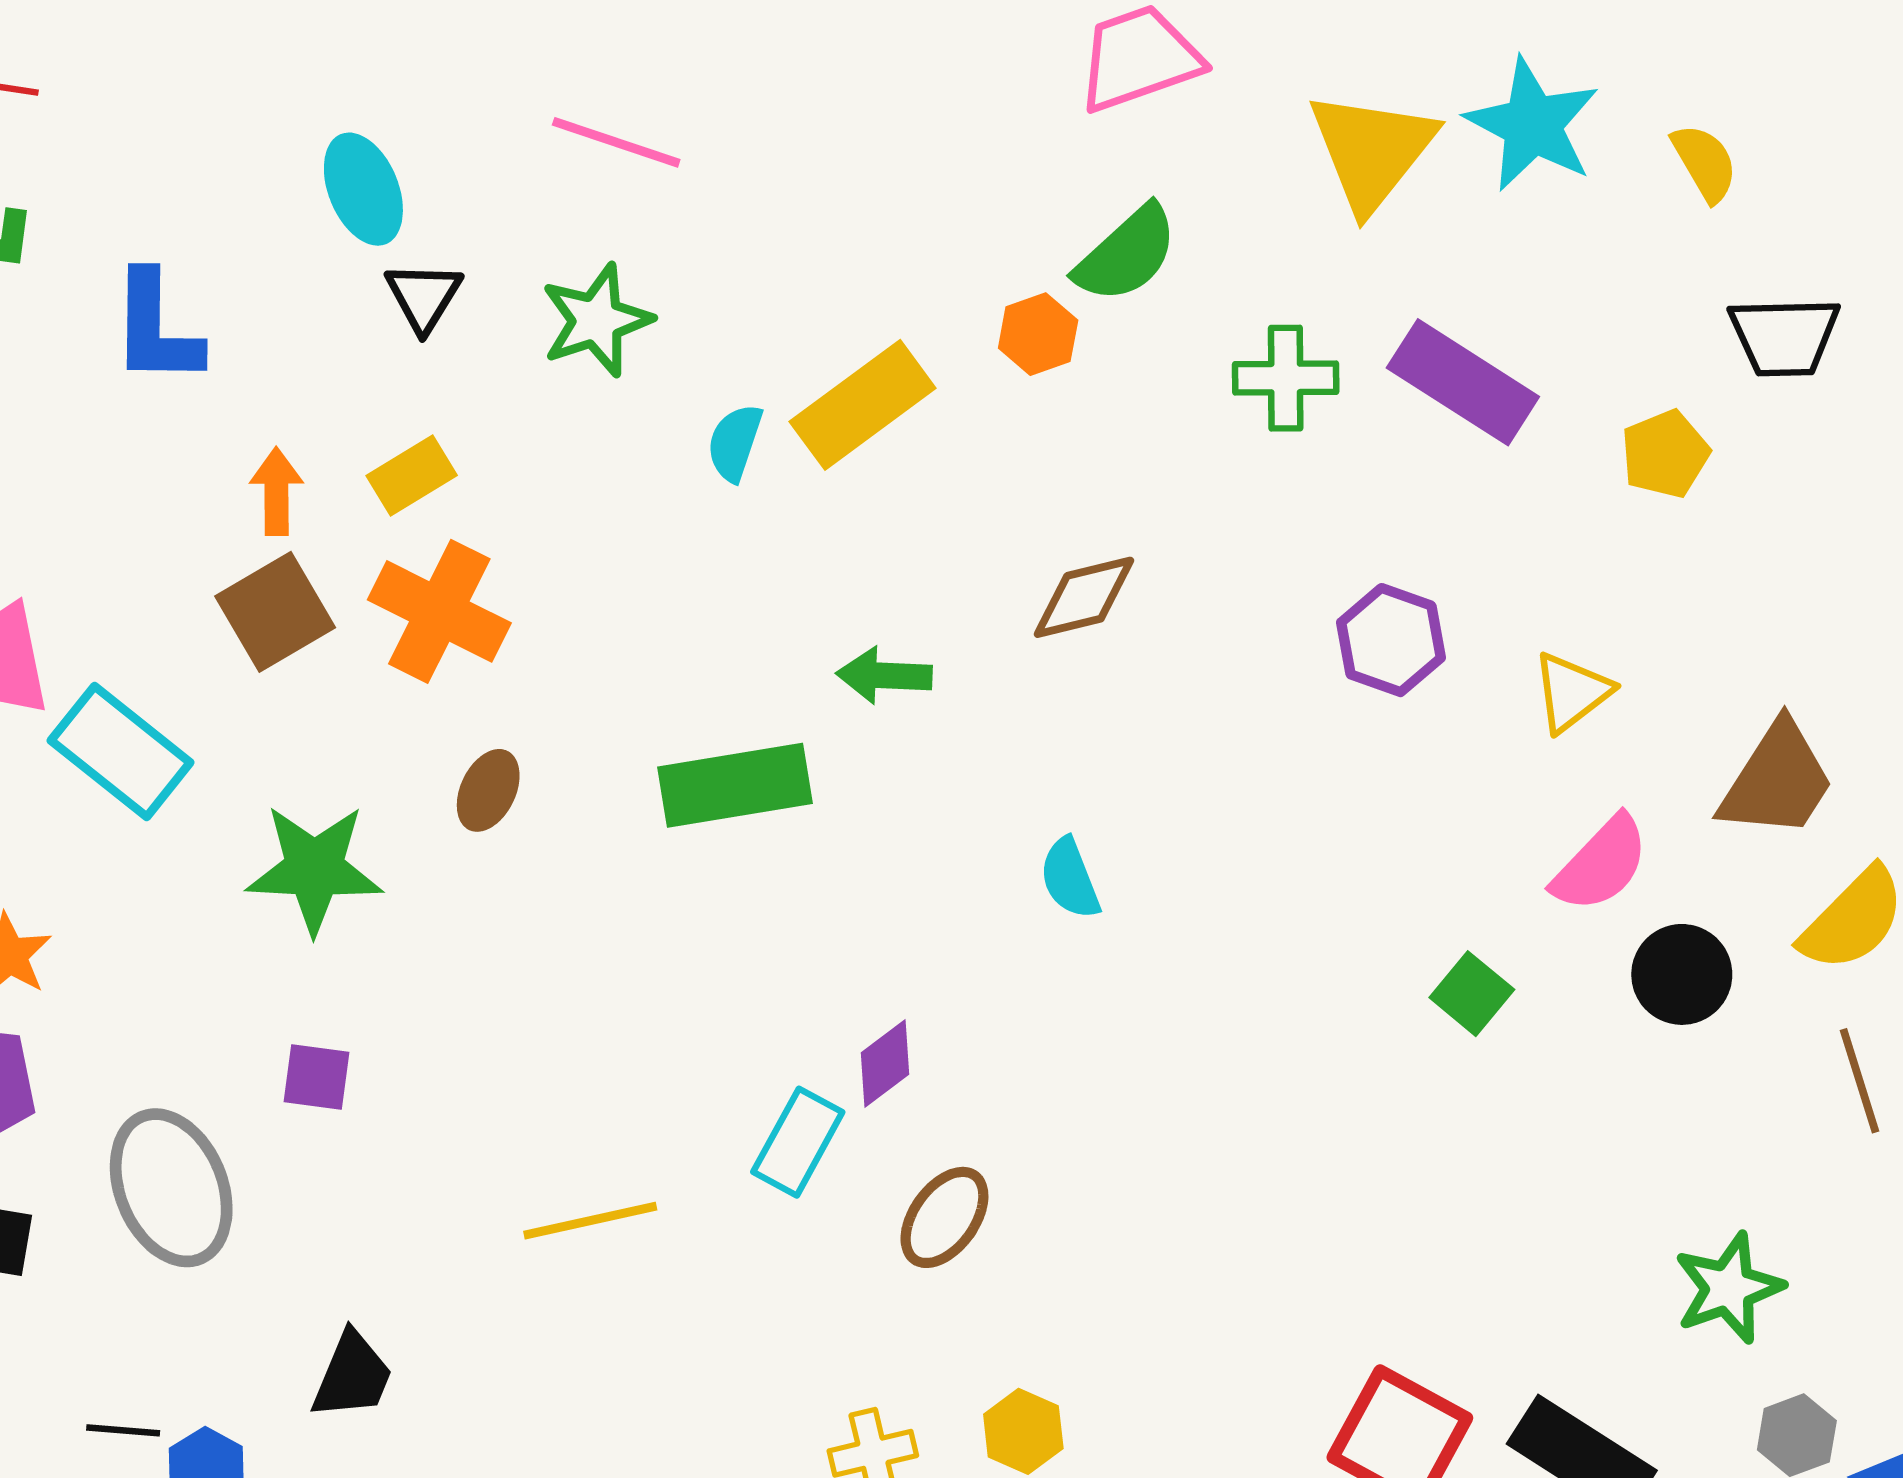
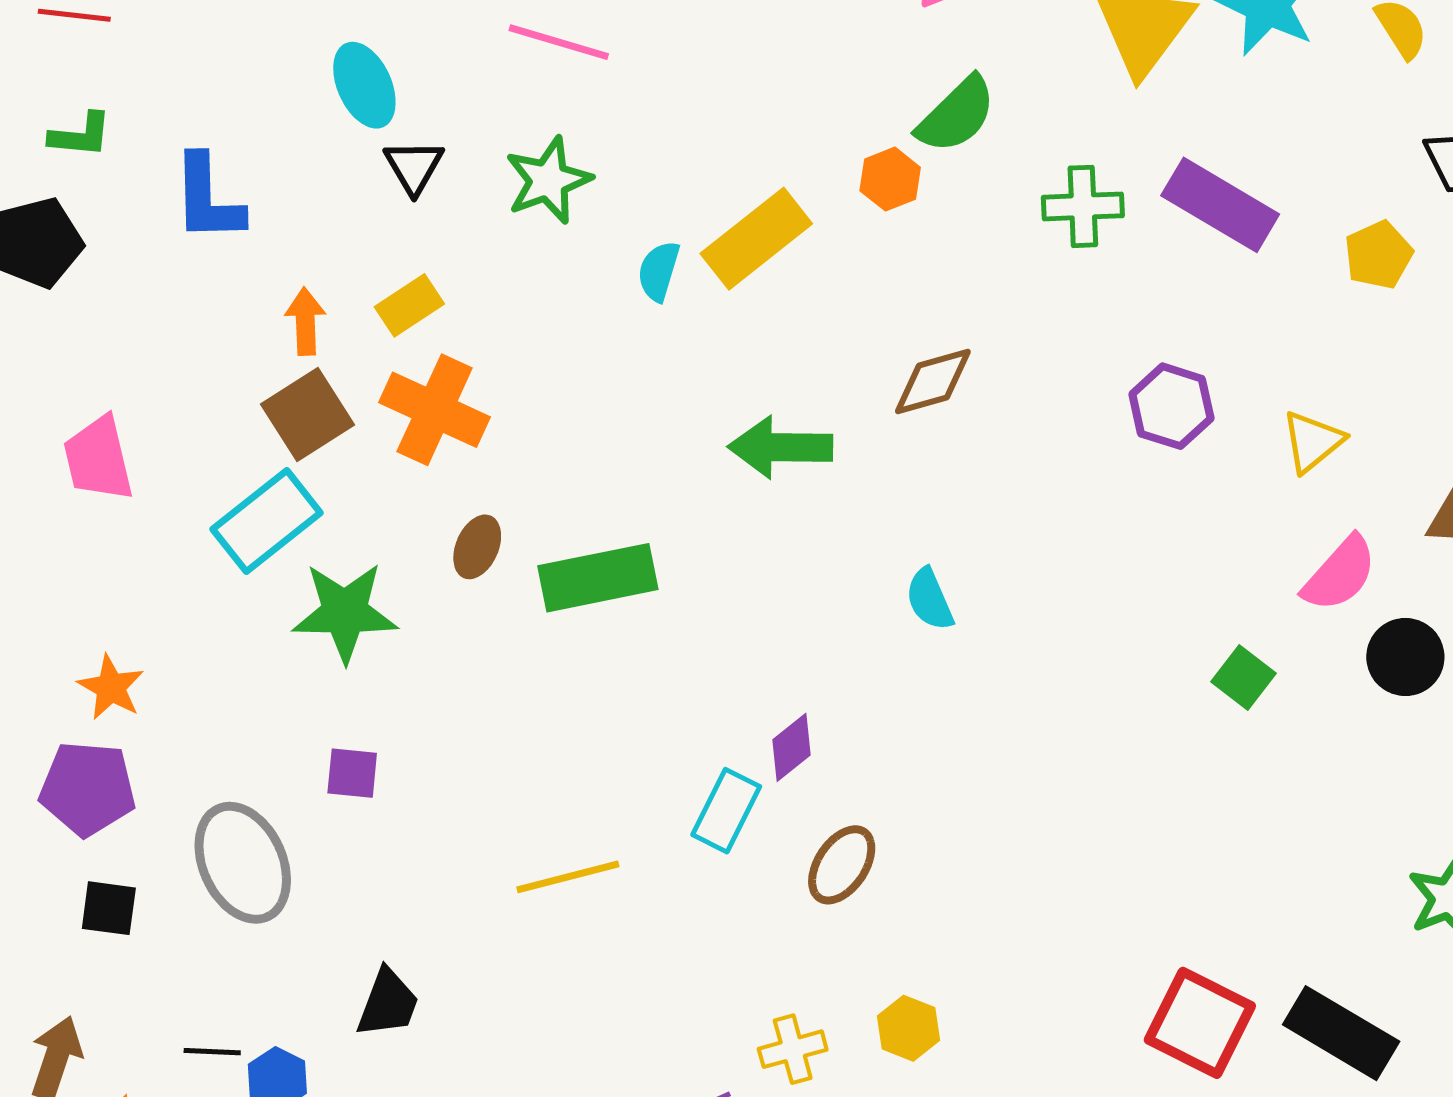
green arrow: (884, 676) -> (780, 447), size x1.4
cyan rectangle: (121, 751) -> (267, 521), moved, turned -75
green rectangle: (735, 785) -> (598, 578), moved

